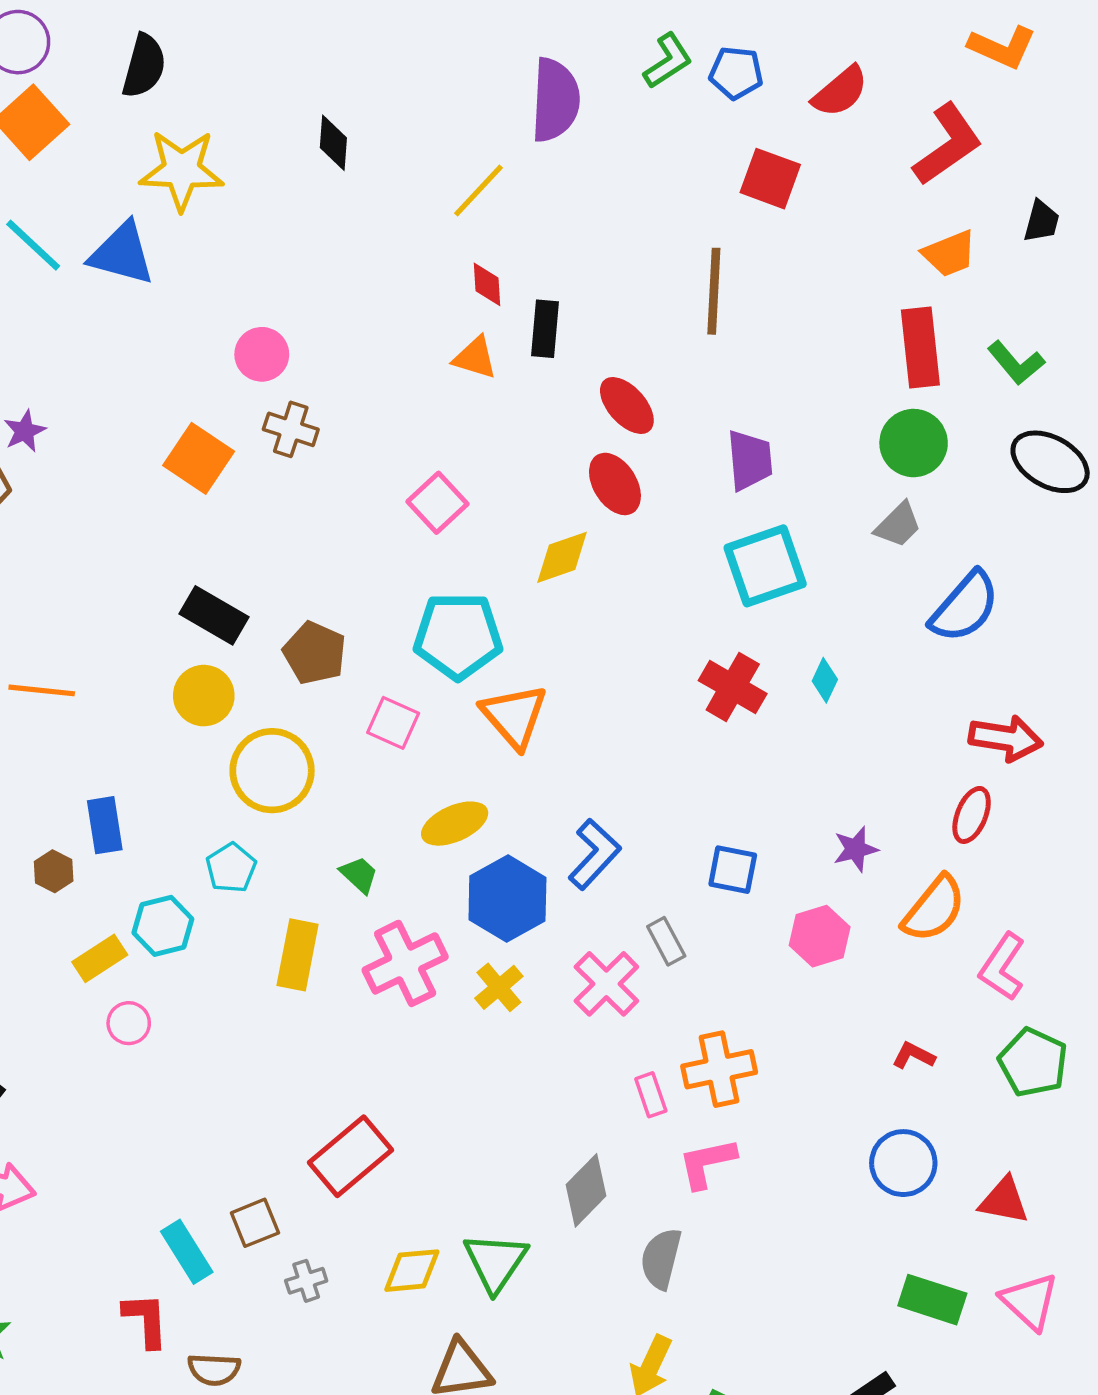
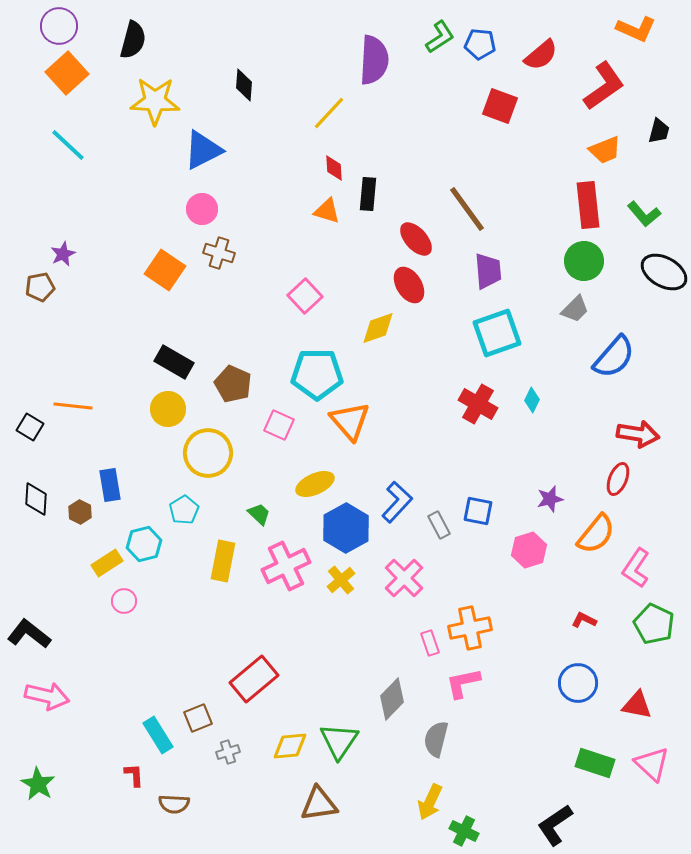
blue triangle: (122, 254) -> (203, 150), moved, turned -42
brown line: (714, 291) -> (467, 209), moved, turned -39
gray rectangle: (666, 941) -> (439, 525), moved
red L-shape: (146, 1320) -> (134, 775), size x0.7

